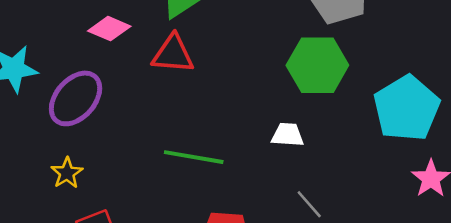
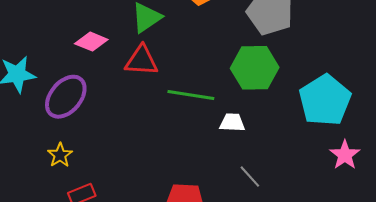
green line: (194, 157) -> (191, 95), moved

